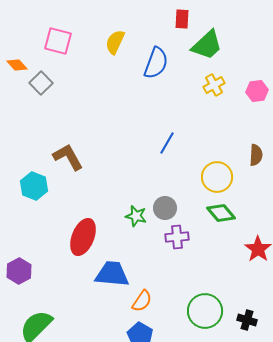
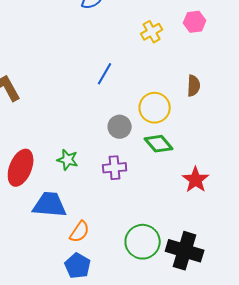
yellow cross: (214, 85) -> (152, 32), moved
gray circle: (165, 208) -> (120, 127), moved
green star: (136, 216) -> (68, 160), moved
black cross: (247, 320) -> (185, 251), size x1.8

